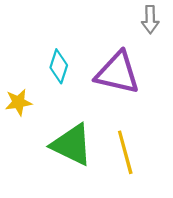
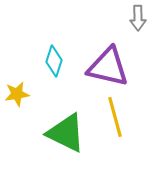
yellow line: (125, 152) -> (115, 117), moved

